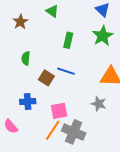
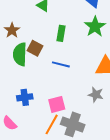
brown star: (20, 22) -> (12, 30), moved
green semicircle: (26, 58) -> (20, 54), size x1.6
brown square: (46, 78) -> (35, 48), moved

